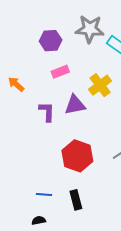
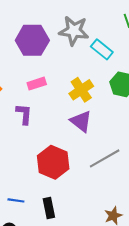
purple hexagon: (51, 41) -> (32, 40), size x1.4
pink rectangle: (60, 72) -> (37, 84), moved
purple triangle: (75, 105) -> (81, 121), moved, turned 45

